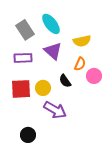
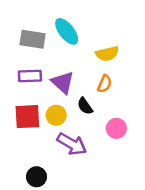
gray rectangle: (25, 30) -> (33, 39), turned -48
purple triangle: (53, 51) -> (63, 82), moved
pink circle: (94, 76) -> (116, 128), moved

